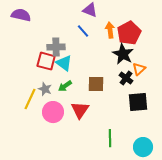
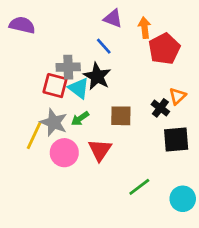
orange arrow: (110, 30) -> (145, 28), moved
black star: (123, 54) -> (97, 76), moved
gray star: (45, 89) -> (54, 122), size x1.5
green line: (110, 138) -> (139, 187), turned 54

